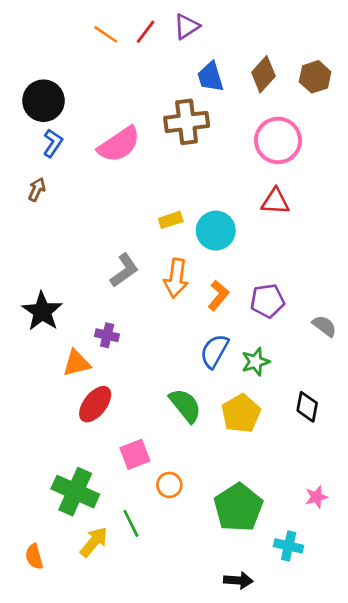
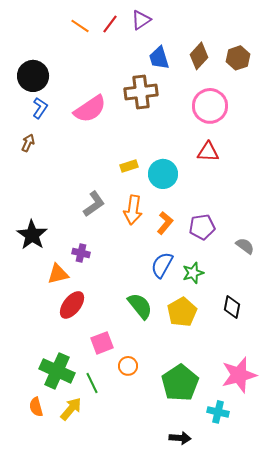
pink star: (316, 497) -> (239, 375), size x2.0
green line: (131, 523) -> (92, 383), moved
orange semicircle: (34, 556) -> (36, 407), moved

